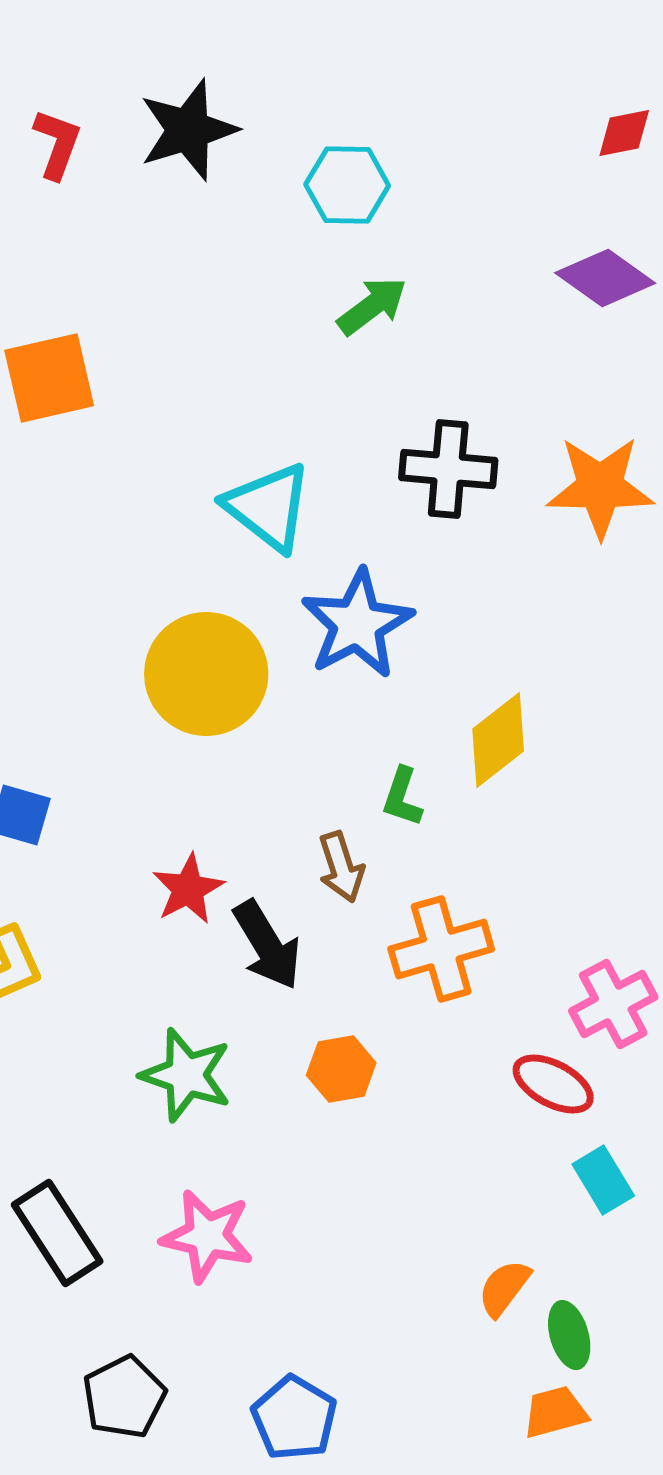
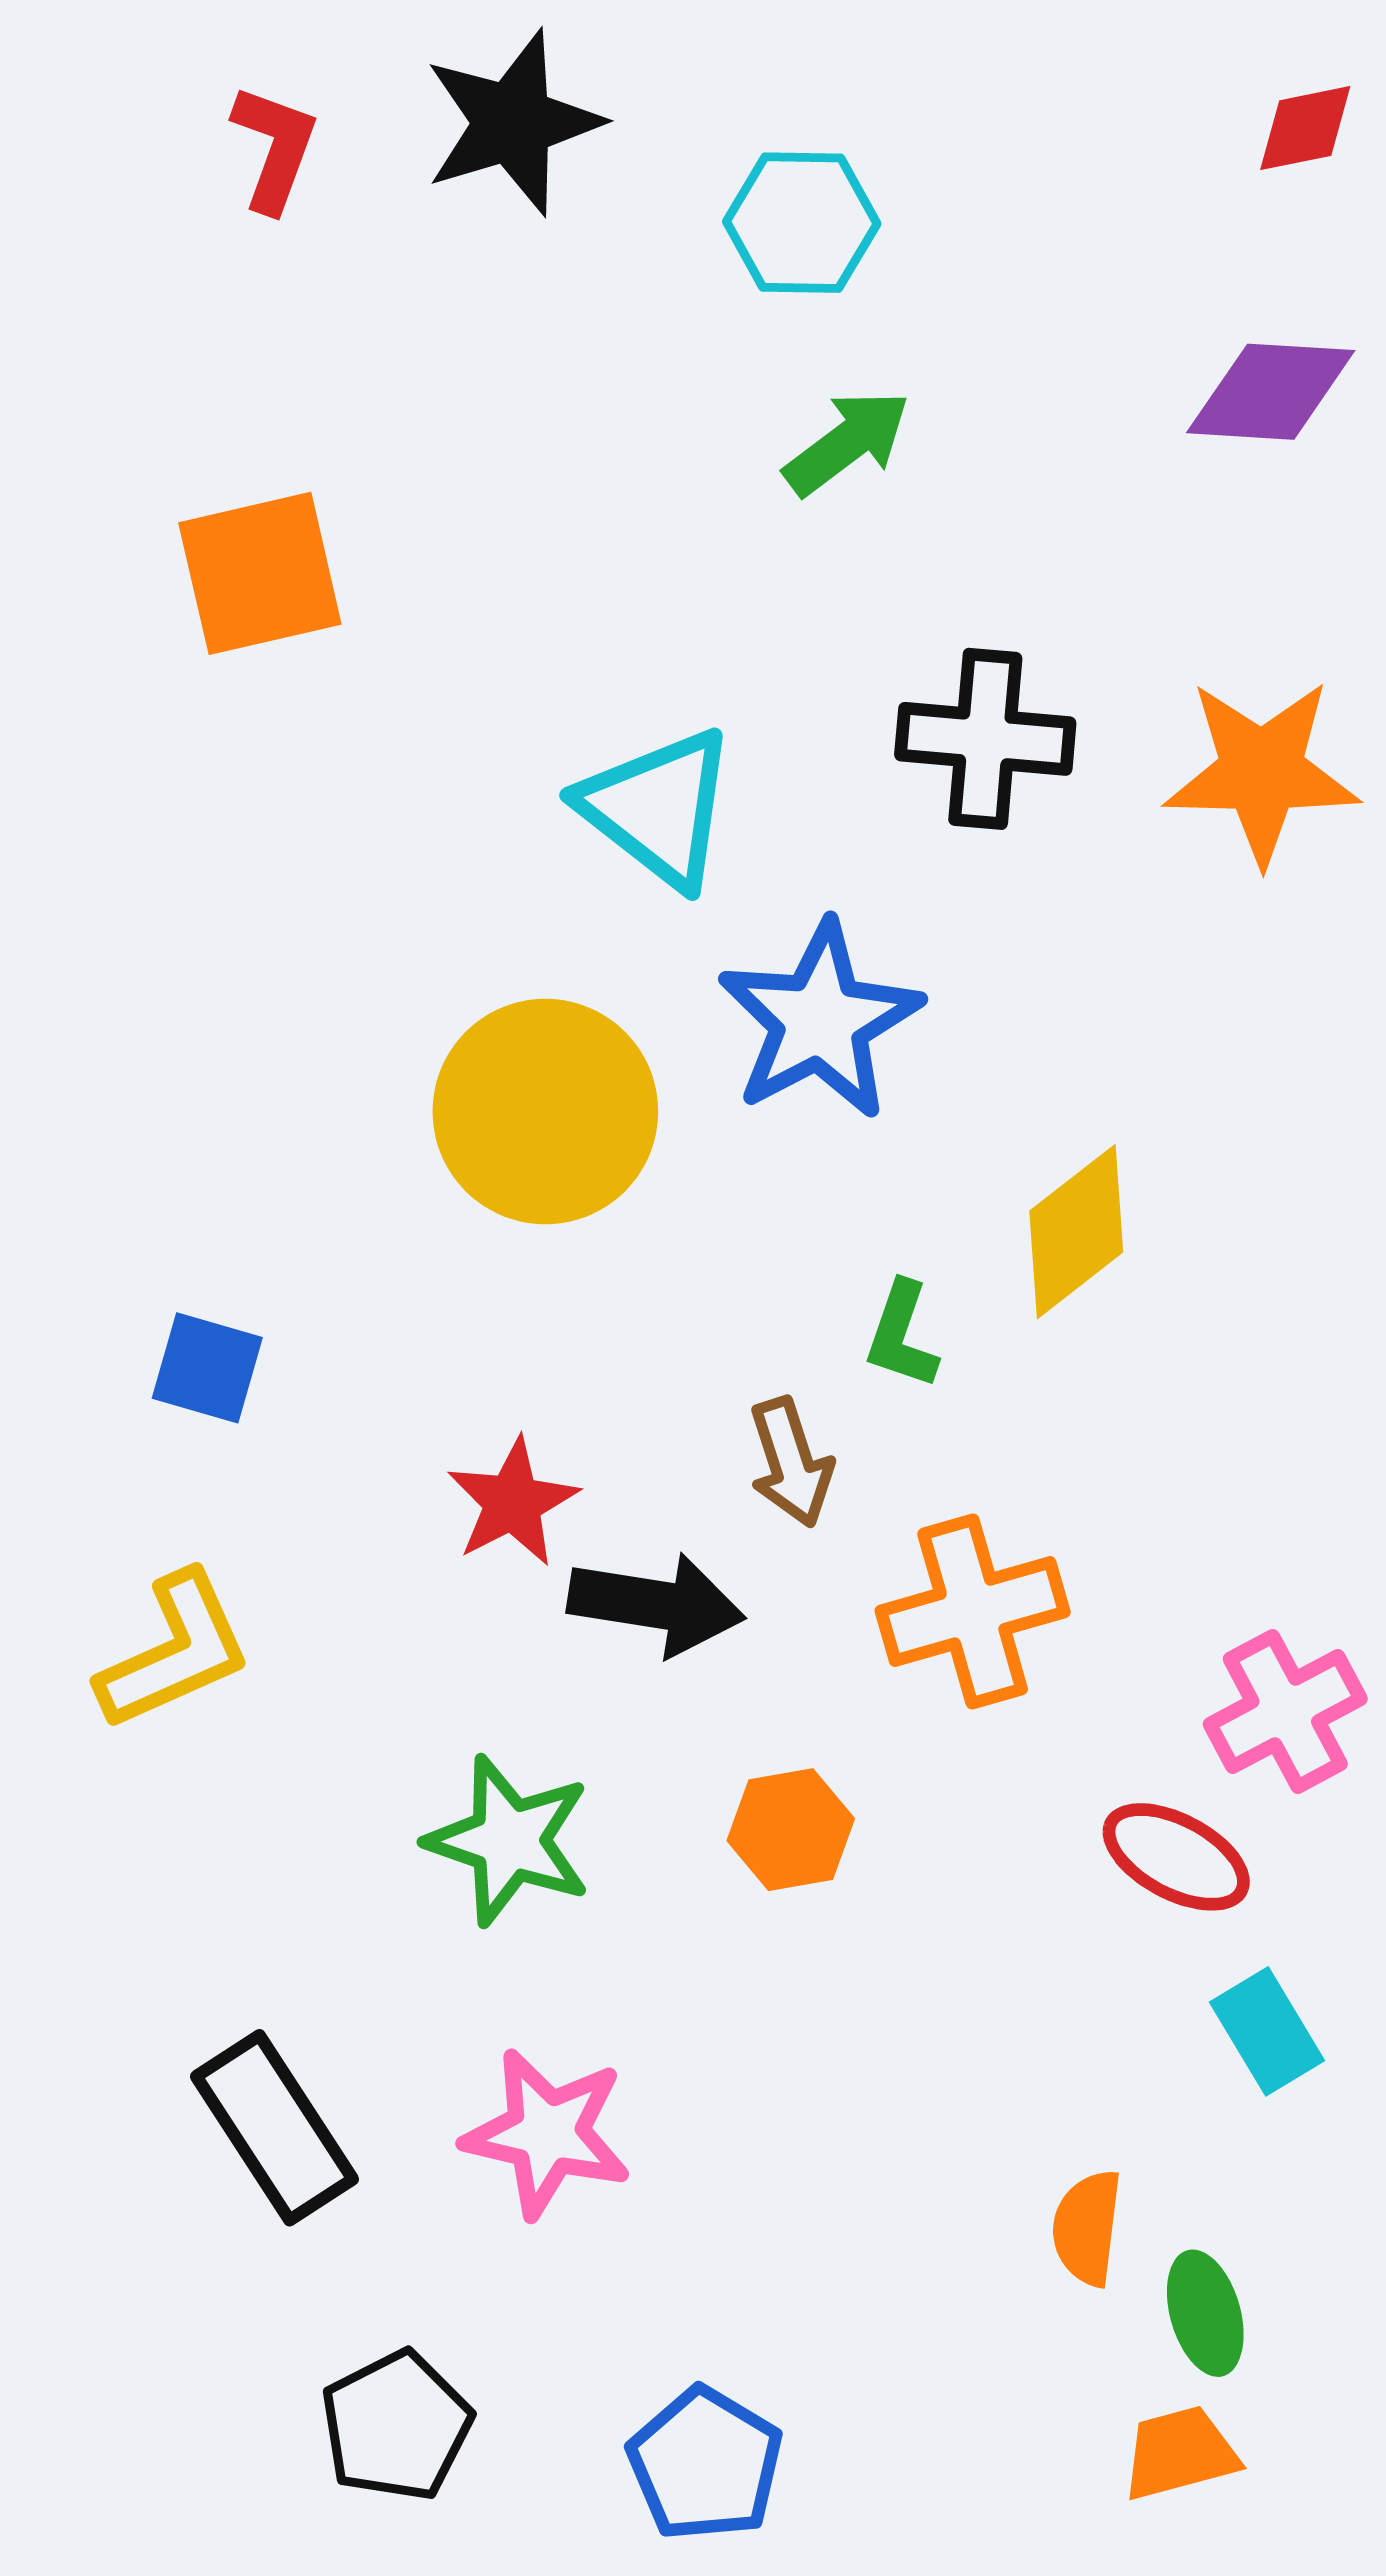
purple diamond: (605, 278) -> (1271, 392), turned -32
black arrow: (267, 945) -> (656, 1604), turned -50
orange semicircle: (504, 1288) -> (1087, 2228), turned -30

